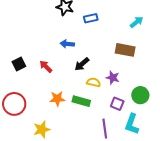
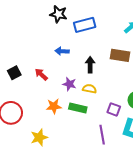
blue rectangle: (91, 18) -> (85, 25), size x1.5
black arrow: (82, 64) -> (90, 65), moved, turned 133
purple star: (113, 78) -> (69, 84), moved

